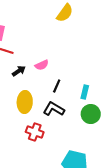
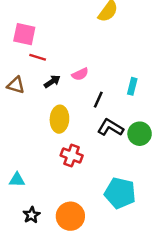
cyan rectangle: (85, 92) -> (132, 86), moved
black L-shape: (54, 109) -> (110, 128), moved

